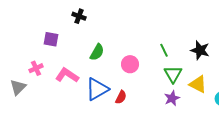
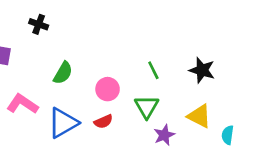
green triangle: (173, 74) -> (147, 107), moved
red semicircle: (121, 97) -> (103, 122), moved, turned 40

